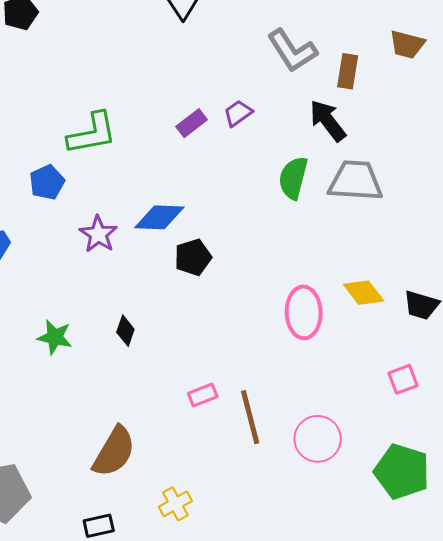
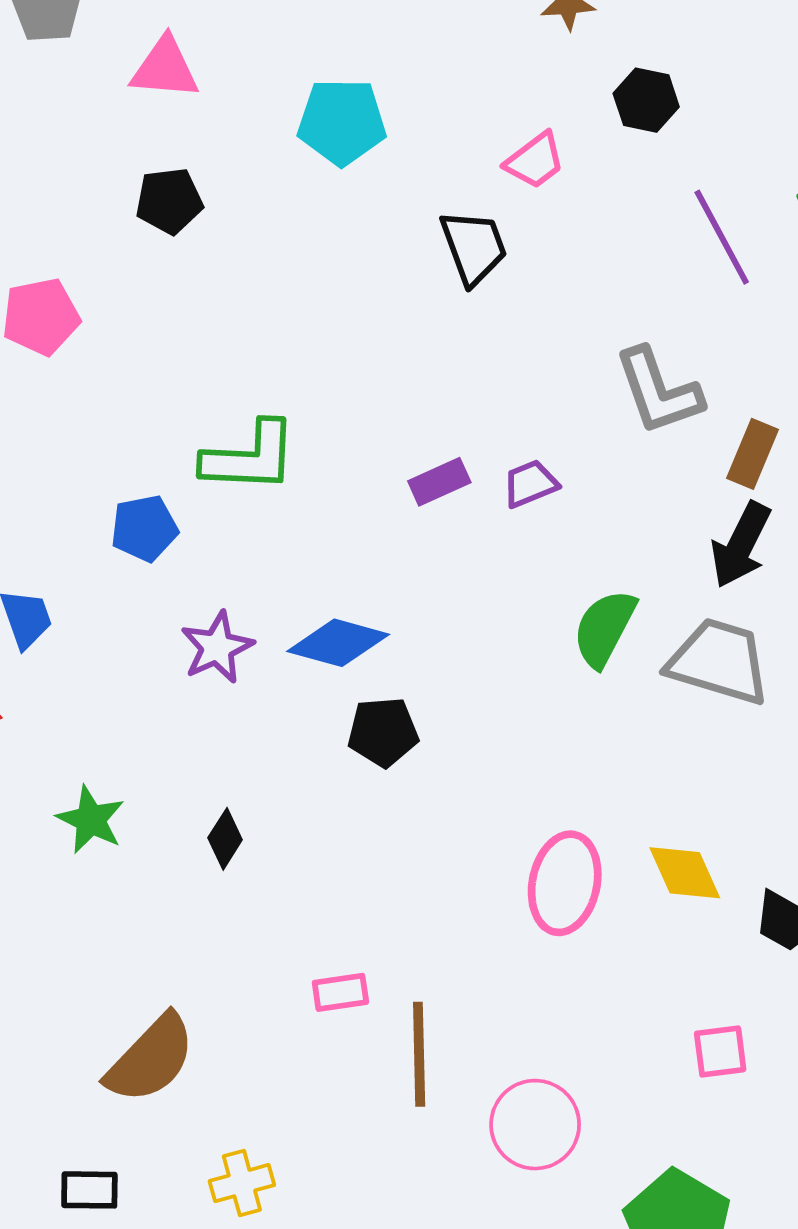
black arrow: (328, 121) -> (741, 545), moved, turned -129

